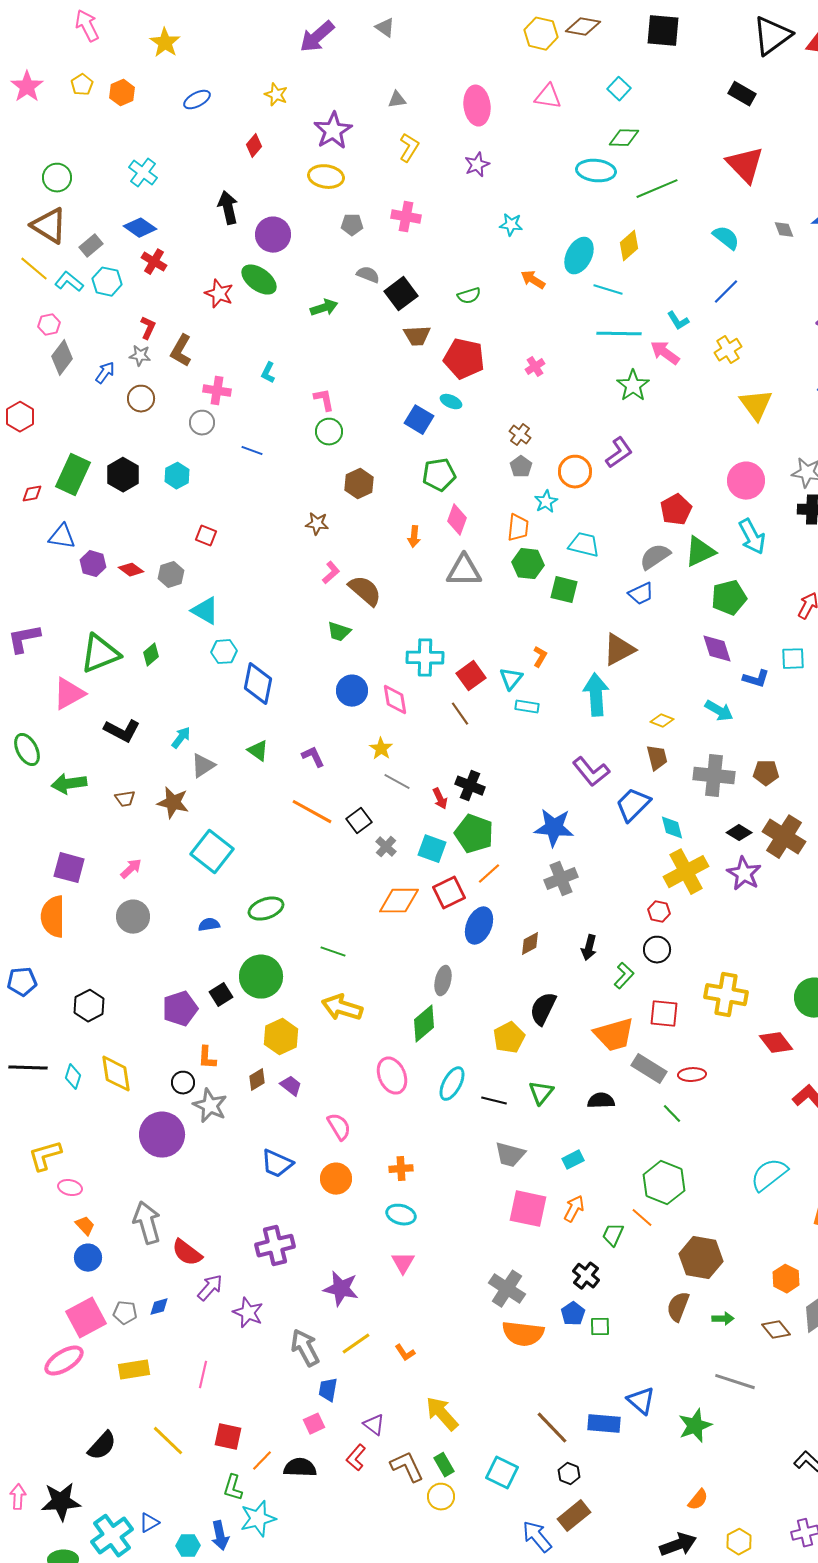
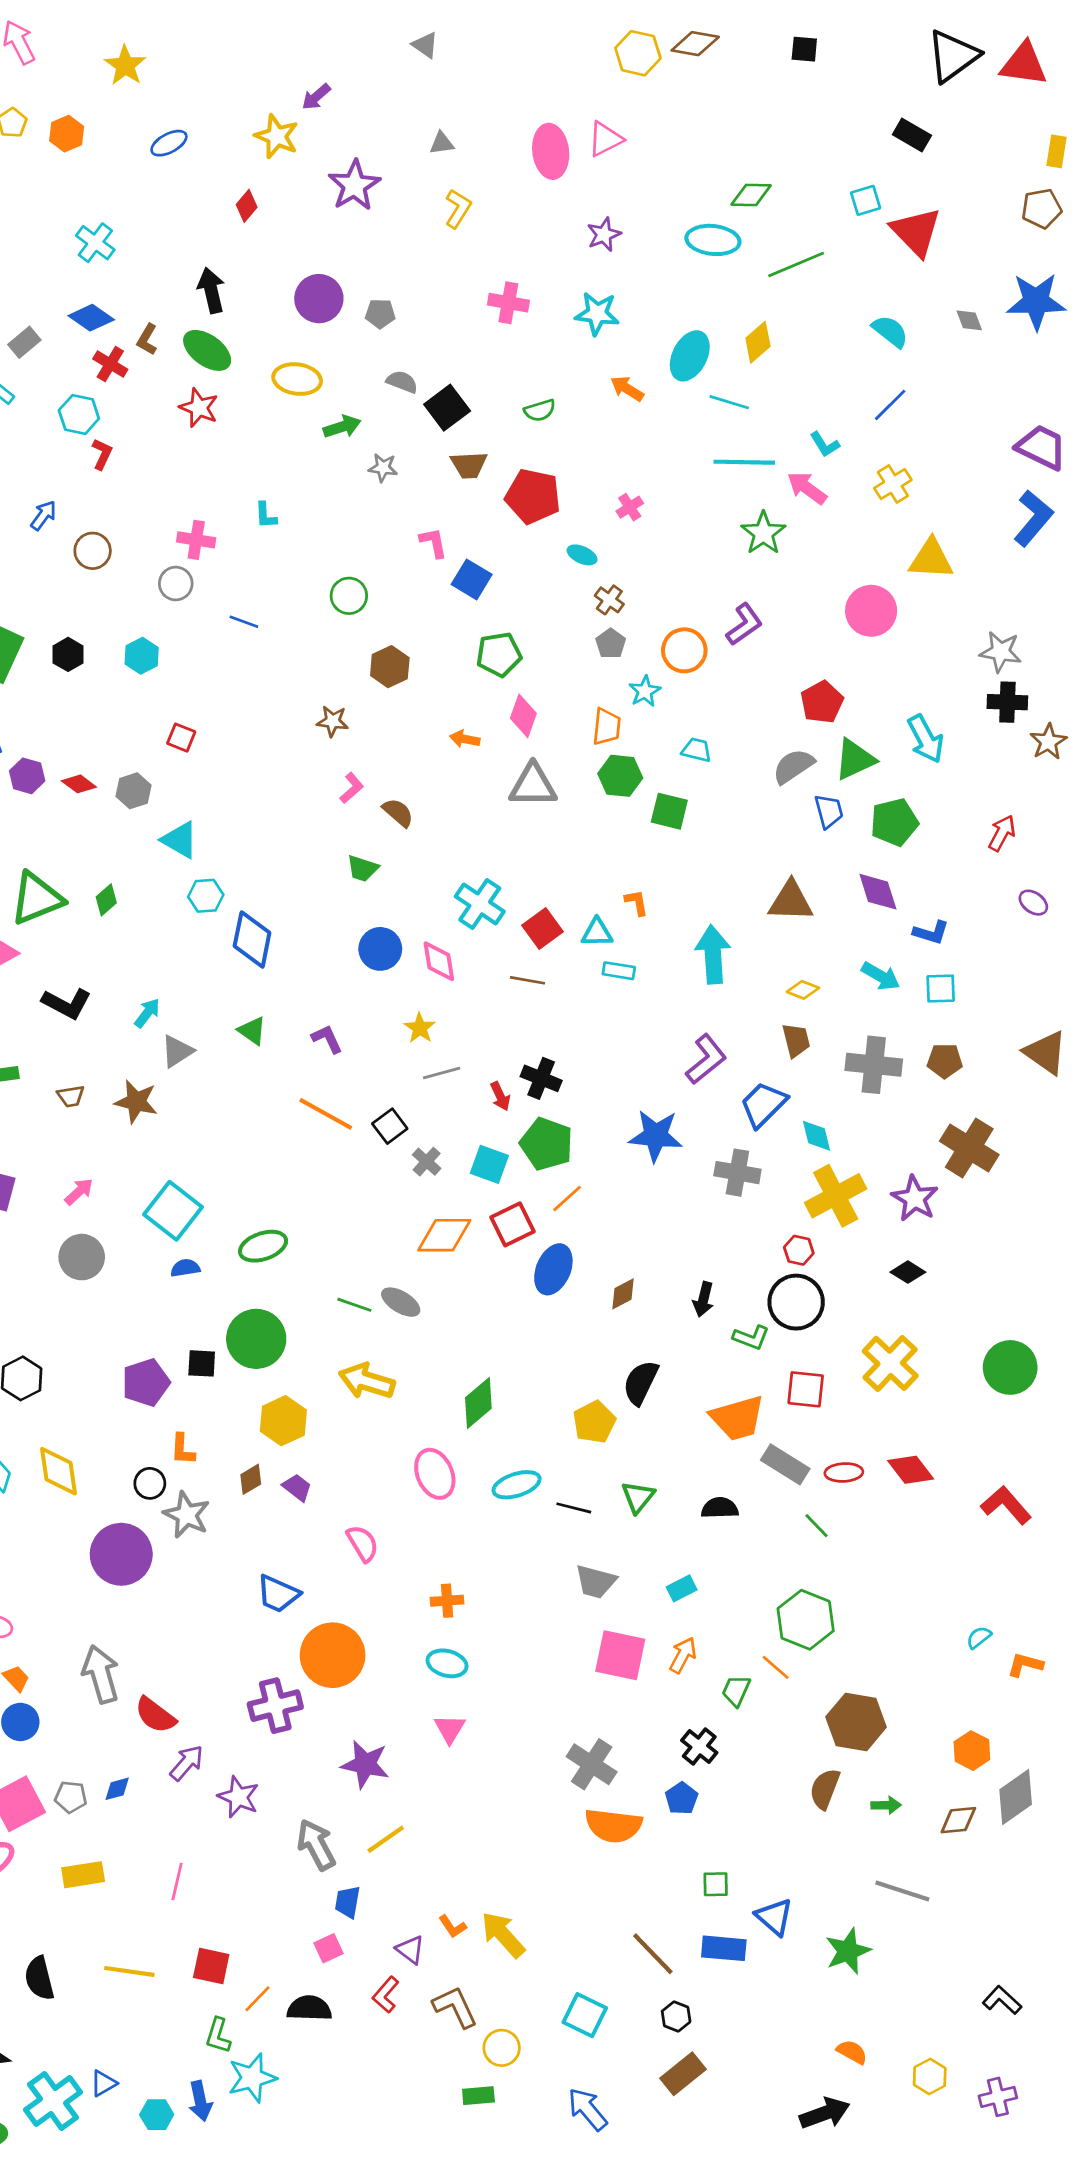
black square: (663, 31) -> (804, 49), size x0.6
purple arrow: (317, 37) -> (316, 97), moved, size x0.6
cyan square: (619, 89) -> (866, 200), moved, turned 30
yellow star: (276, 95) -> (277, 136), size x1.4
pink triangle: (548, 97) -> (605, 139), moved, turned -36
purple star: (477, 165) -> (604, 235), moved
yellow ellipse: (326, 177) -> (297, 379), moved
pink cross: (406, 217) -> (508, 303), moved
cyan star: (511, 225) -> (597, 314), size x1.4
purple circle: (273, 235) -> (319, 299), moved
green ellipse: (259, 280) -> (207, 350), moved
cyan hexagon: (107, 282) -> (79, 414), moved
brown L-shape: (181, 351) -> (147, 339), moved, size x0.7
gray star: (140, 356) -> (383, 468), moved
cyan L-shape: (268, 373) -> (266, 515), turned -30
pink L-shape: (324, 400) -> (433, 543), moved
cyan ellipse: (451, 402) -> (582, 555), moved
yellow triangle: (756, 405) -> (931, 559), turned -51
black hexagon: (123, 475) -> (68, 654), size x0.7
pink circle: (746, 481) -> (871, 611), moved
orange arrow: (414, 537) -> (465, 739), turned 95
cyan trapezoid: (584, 545) -> (697, 750), size x0.7
brown semicircle: (365, 591) -> (398, 813), size x0.7
blue trapezoid: (641, 594) -> (829, 811), moved, turned -80
brown triangle: (619, 650) -> (791, 901), moved, turned 30
orange L-shape: (540, 657) -> (637, 903), turned -40
cyan cross: (425, 658) -> (480, 904), turned 33
cyan square: (793, 659) -> (941, 988), moved
cyan triangle: (511, 679) -> (597, 933), turned 50
brown line: (460, 714) -> (528, 980), turned -45
purple L-shape: (591, 772) -> (706, 1059), turned -90
gray line: (397, 782) -> (442, 1073), turned -44
black diamond: (739, 833) -> (908, 1272), moved
cyan square: (212, 852) -> (173, 1211), moved
gray cross: (561, 879) -> (737, 1173), moved, turned 32
black circle: (657, 950) -> (796, 1302), size x1.5
green L-shape: (624, 976) -> (751, 1338), turned 68
gray ellipse: (443, 981) -> (401, 1302), moved, turned -72
black square: (221, 995) -> (202, 1363), turned 35
yellow cross: (726, 995) -> (890, 1363), turned 33
red diamond: (776, 1043) -> (911, 1470), moved
cyan ellipse: (452, 1084) -> (517, 1485), turned 44
cyan semicircle: (769, 1175) -> (979, 1637), moved, size x0.5
orange circle: (336, 1179) -> (333, 1655), moved, size x1.5
green square: (600, 1327) -> (716, 1884), moved
brown diamond: (776, 1330) -> (958, 1820), turned -56
orange L-shape: (405, 1353) -> (453, 1926), moved
yellow line: (168, 1441) -> (129, 1971), turned -36
black semicircle: (102, 1446) -> (39, 1978), turned 124
green rectangle: (444, 1465) -> (478, 2096), moved, turned -65
orange semicircle: (698, 1500) -> (852, 2052), turned -100
blue arrow: (537, 1537) -> (587, 2109), moved
yellow hexagon: (739, 1542) -> (930, 2076), moved

